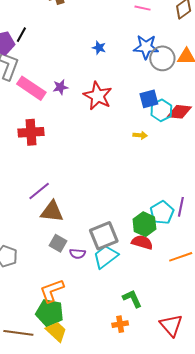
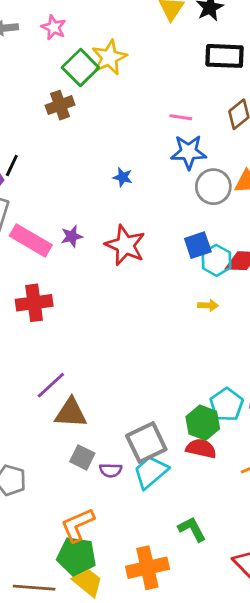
blue star: (146, 47) -> (189, 152), moved
yellow arrow: (140, 135) -> (208, 305), moved
orange cross: (120, 324) -> (147, 568), moved, size x1.8

